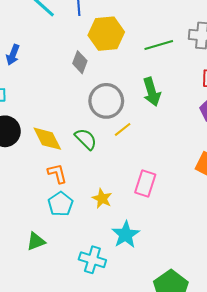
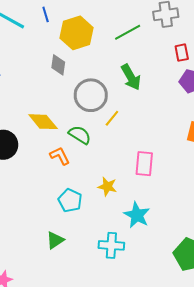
yellow diamond: (47, 139) -> (43, 122), moved
orange L-shape: (57, 174) -> (60, 156), moved

